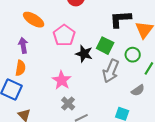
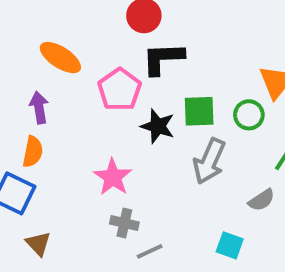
black L-shape: (120, 19) -> (163, 59), moved
green square: (105, 46) -> (199, 111), turned -30
green circle: (133, 55) -> (249, 115), moved
gray cross: (68, 104) -> (124, 223), turned -32

